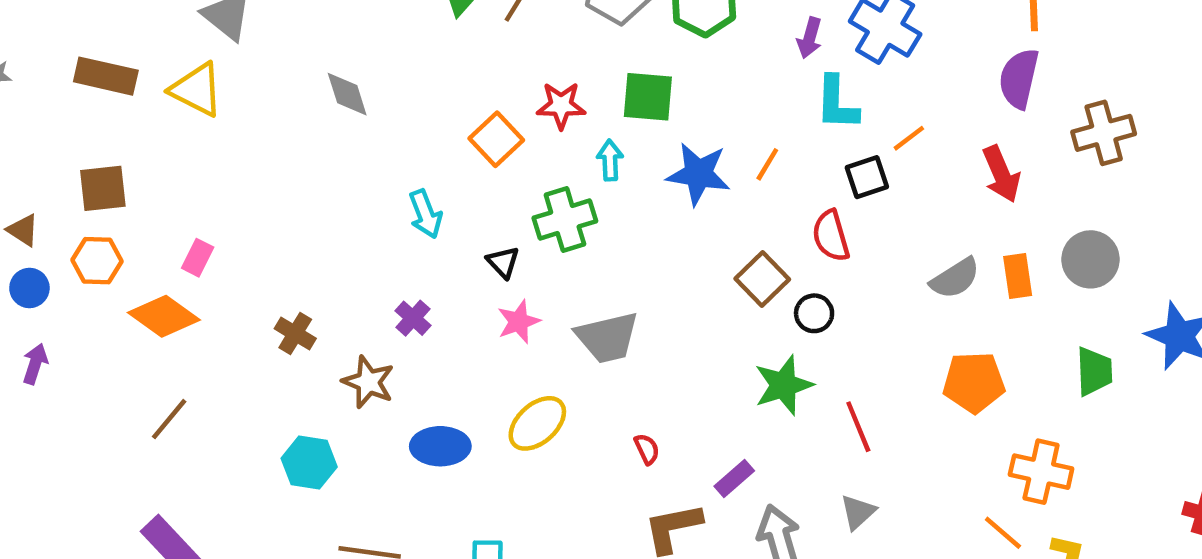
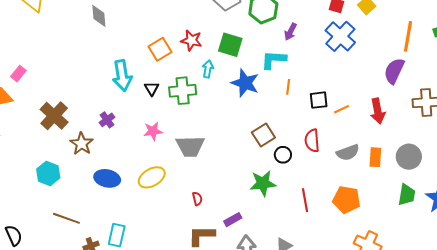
purple arrow: (810, 38) -> (290, 32), moved
cyan L-shape: (837, 103) -> (274, 60), moved, turned 80
orange line: (909, 138) -> (342, 109), moved
orange line: (767, 164) -> (288, 87), moved, turned -35
cyan arrow: (426, 214) -> (122, 75), size x1.4
red semicircle: (831, 236) -> (312, 141), moved
black triangle: (503, 262) -> (152, 89), moved
brown cross: (295, 334) -> (54, 116), size x1.6
green trapezoid: (1094, 371) -> (407, 195), moved
red line: (858, 427) -> (305, 200), moved

